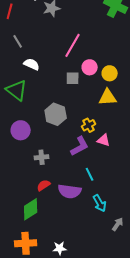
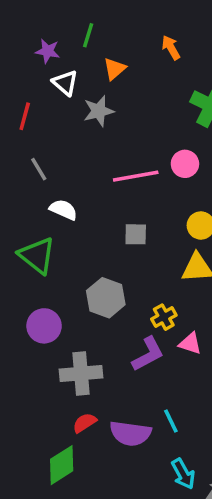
pink line: (73, 45) -> (136, 176), turned 50
pink circle: (90, 67) -> (185, 164), moved
gray cross: (42, 157) -> (81, 373), size x1.6
cyan line: (90, 174) -> (171, 421), moved
cyan arrow: (100, 203) -> (183, 474), moved

